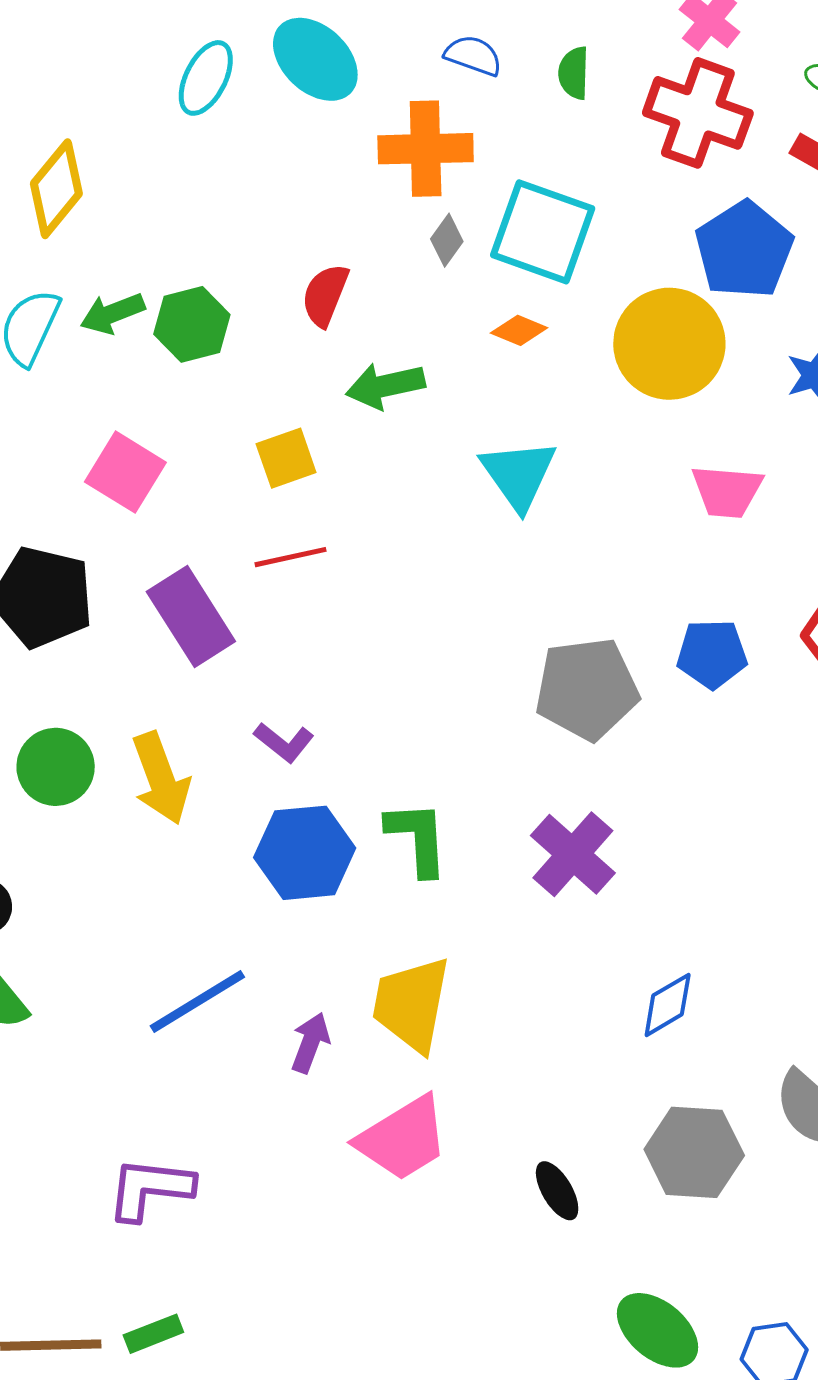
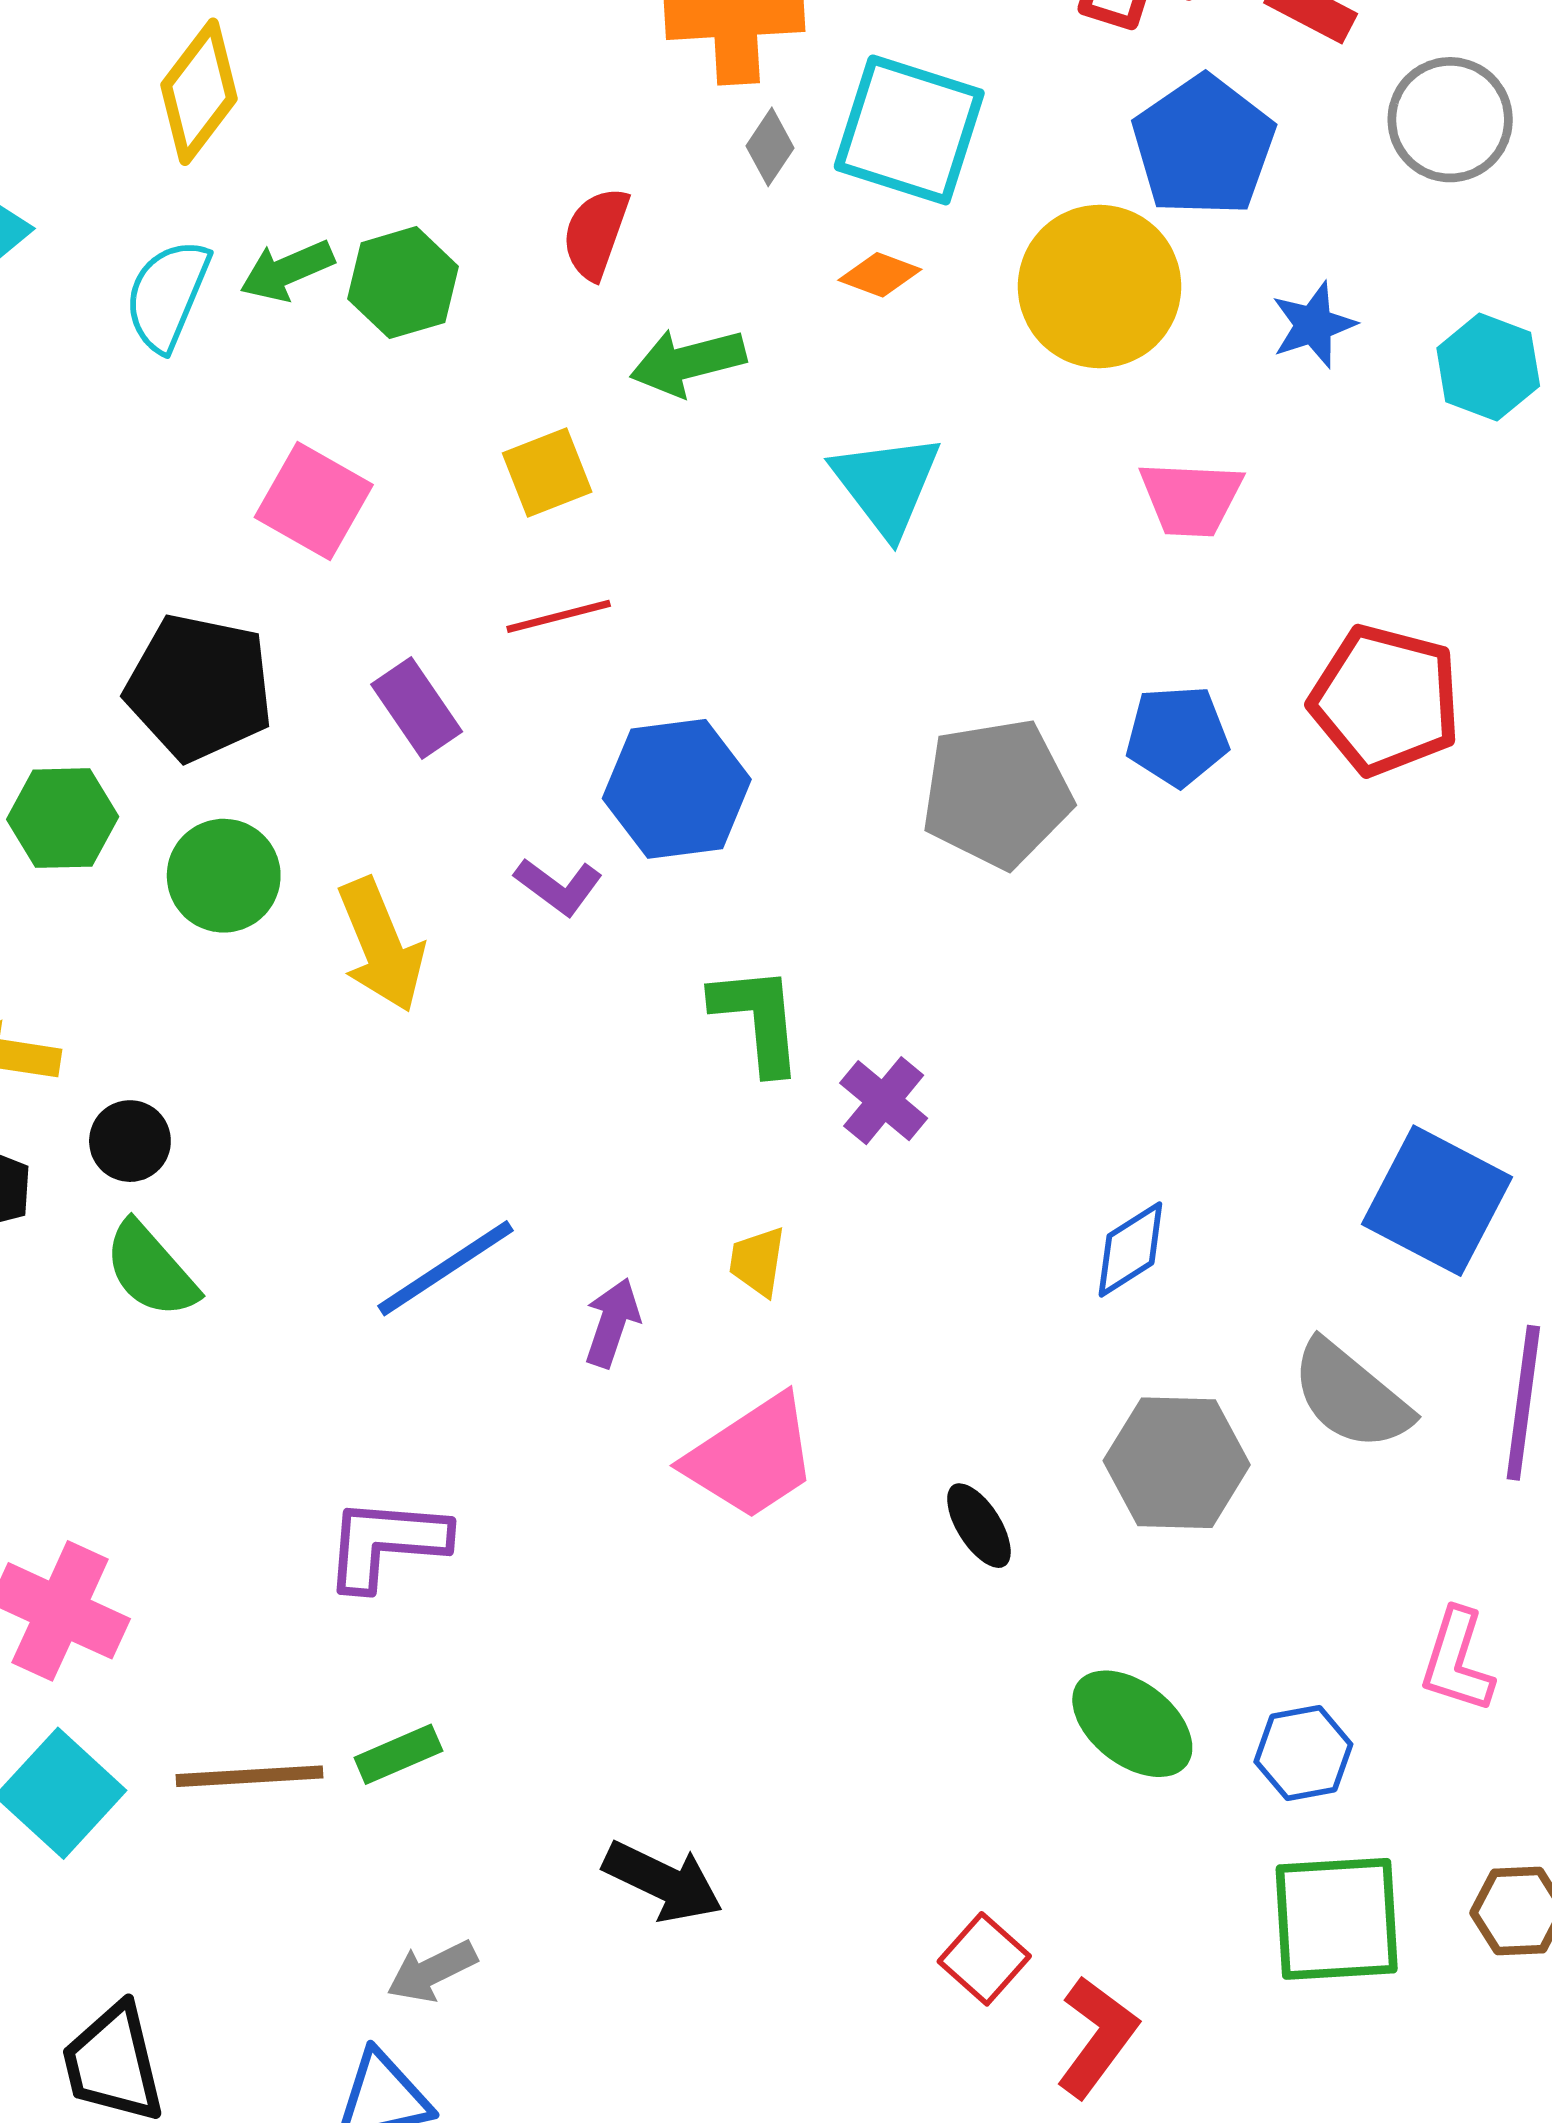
purple rectangle: (191, 617) -> (417, 708), size x0.7
green circle: (56, 767) -> (224, 876), moved
blue hexagon: (305, 853) -> (677, 789), moved
purple cross: (573, 854) -> (884, 1101), moved, size x0.7
yellow trapezoid: (411, 1004) -> (757, 1261), size x0.5

